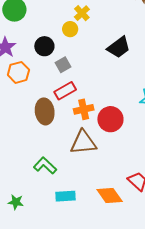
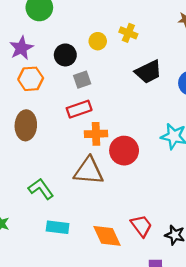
yellow cross: (82, 13) -> (128, 33), moved, turned -35
brown ellipse: (45, 111) -> (26, 125), moved

